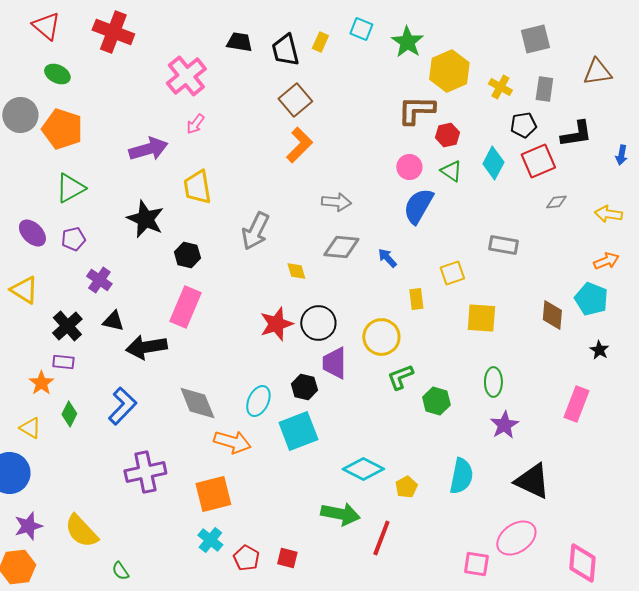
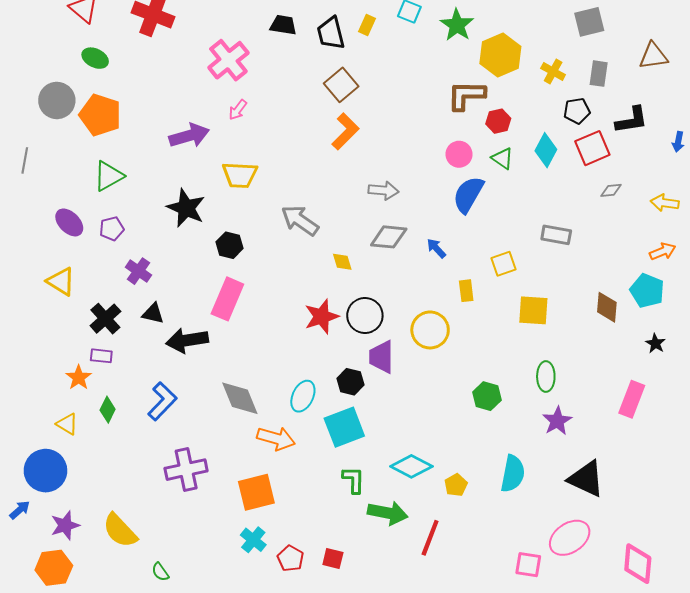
yellow trapezoid: (197, 187) -> (240, 175), turned -78
gray arrow: (255, 231) -> (300, 220), turned 99
green L-shape: (400, 377) -> (354, 480), moved, turned 112

